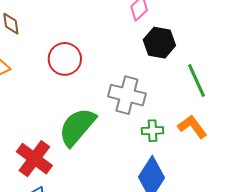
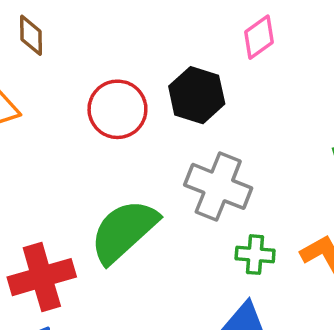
black hexagon: (159, 43) -> (197, 95), moved
red cross: (34, 159) -> (42, 277), turned 30

